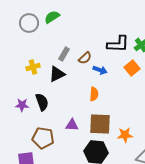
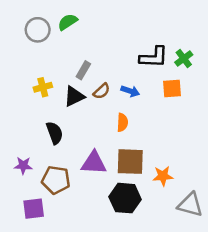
brown semicircle: (85, 58) -> (102, 91), moved
orange square: (132, 68) -> (172, 89), turned 35
purple star: (22, 105) -> (23, 166), moved
purple triangle: (72, 125) -> (94, 163), size x1.5

